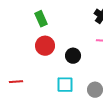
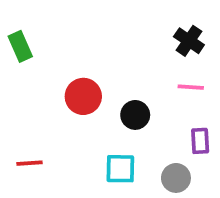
green rectangle: (41, 19) -> (20, 46), moved

